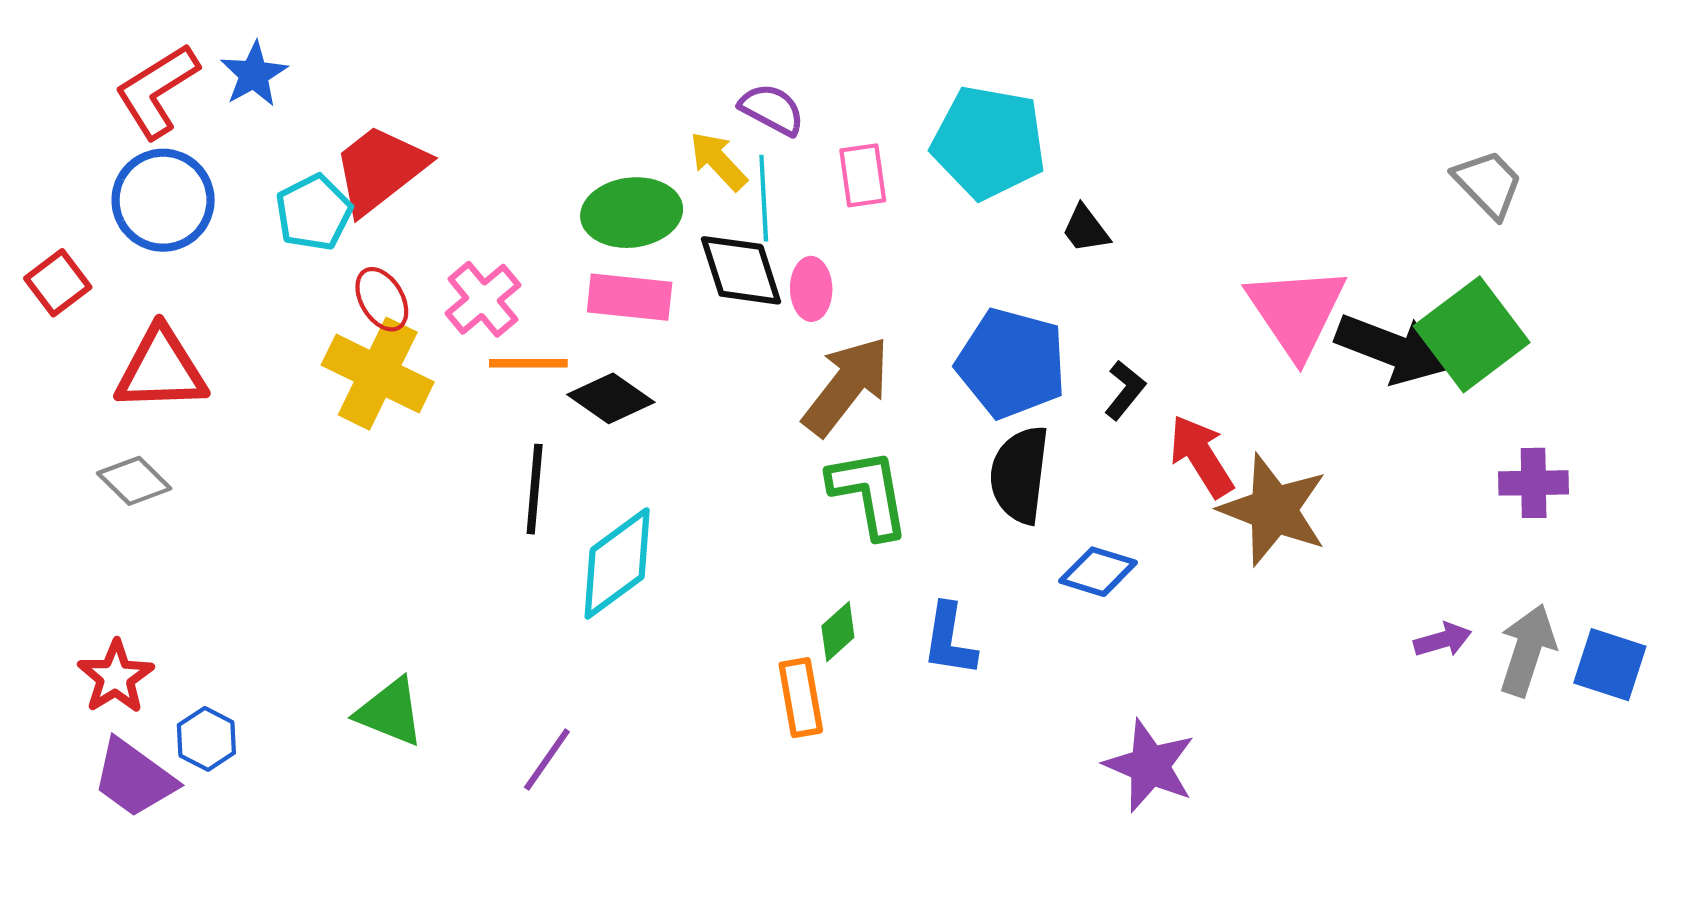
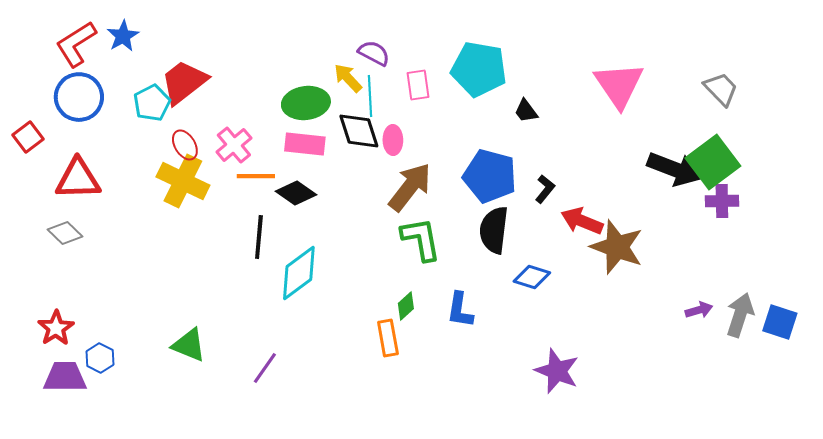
pink triangle: (1296, 312) -> (619, 85), moved
red arrow: (1201, 456) -> (582, 221), turned -36
purple cross: (1534, 483) -> (722, 201), moved
purple trapezoid: (134, 778) -> (65, 377), turned 144

